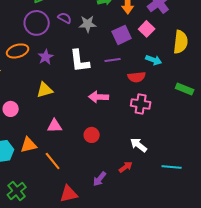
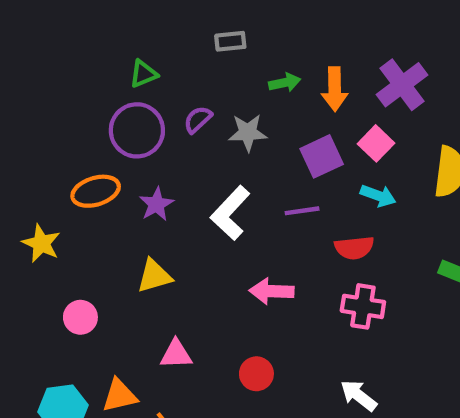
purple semicircle: (65, 18) -> (198, 120), turned -72
cyan arrow: (154, 60) -> (378, 196), moved
white L-shape: (80, 61) -> (230, 213), turned 50

